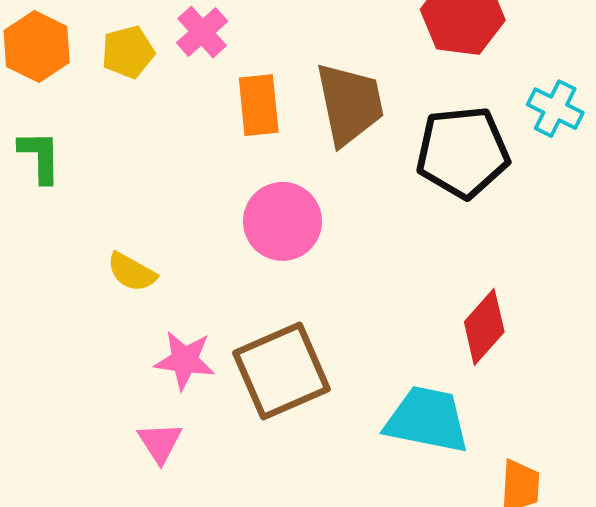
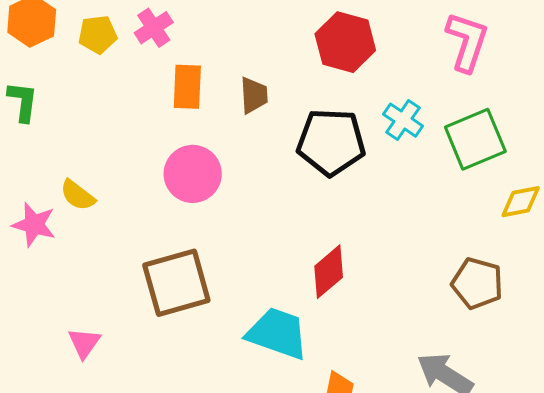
brown trapezoid: (350, 104) -> (254, 95), size x0.6
pink star: (185, 360) -> (34, 225), moved
pink triangle: (160, 443) -> (84, 343), moved

